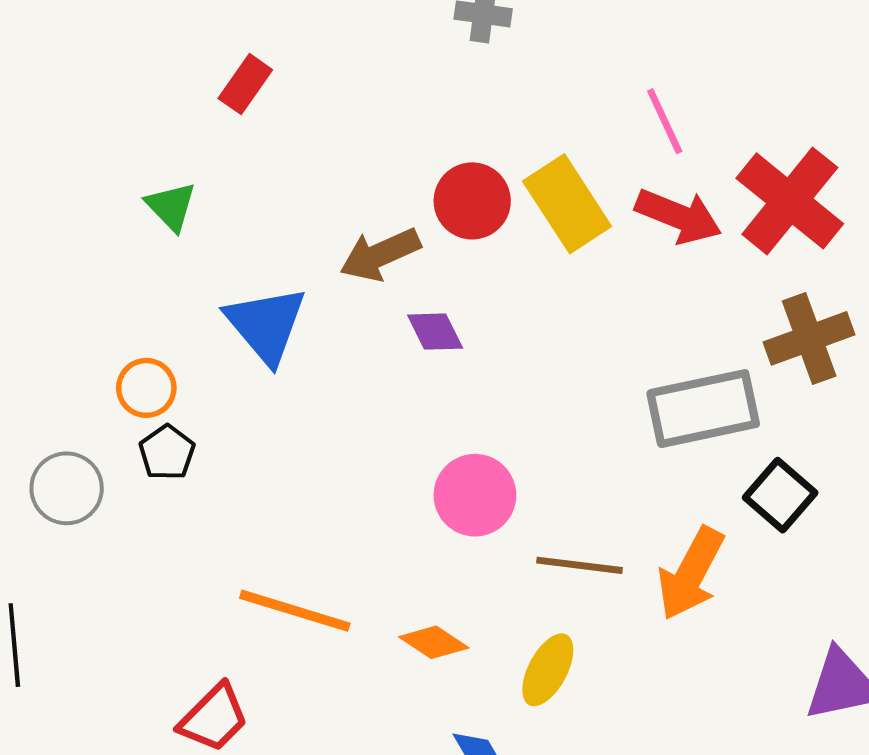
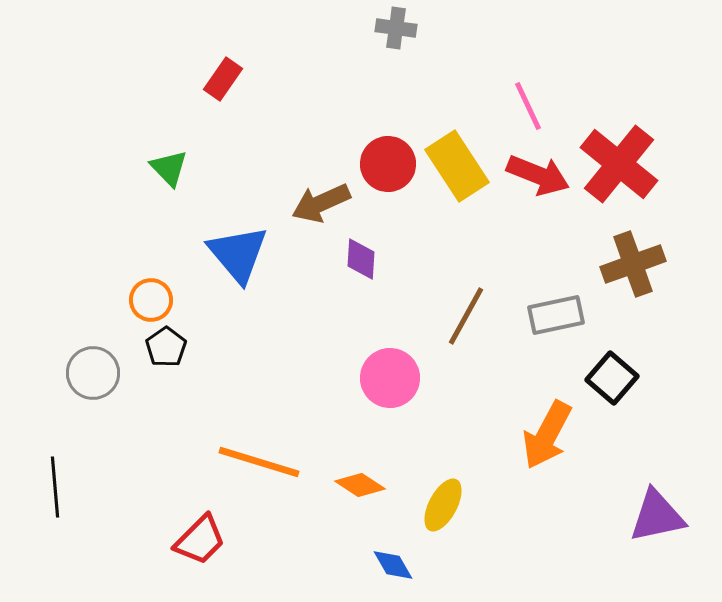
purple diamond: (435, 332) -> (361, 259), turned 30
gray rectangle: (703, 409) -> (556, 315), size x0.7
brown line: (579, 565) -> (466, 316), moved, turned -68

